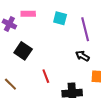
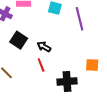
black arrow: (82, 56) -> (44, 47), moved

